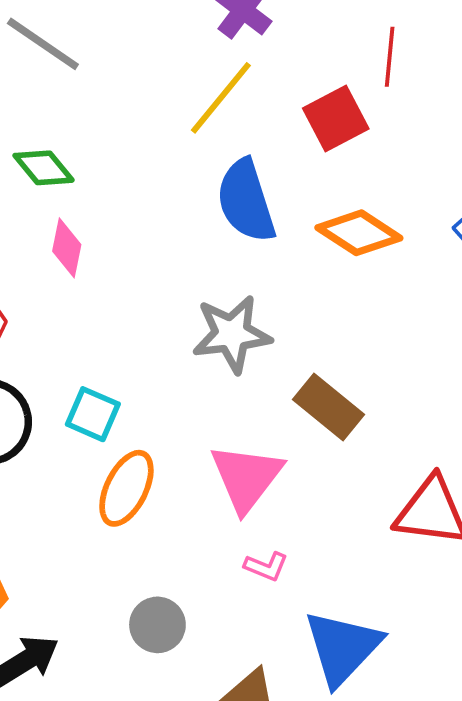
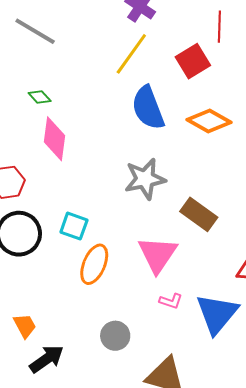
green diamond: (44, 168) -> (40, 97), size x0.7
pink diamond: (67, 248) -> (54, 139), size x1.4
blue triangle: (342, 648) -> (217, 314), moved

